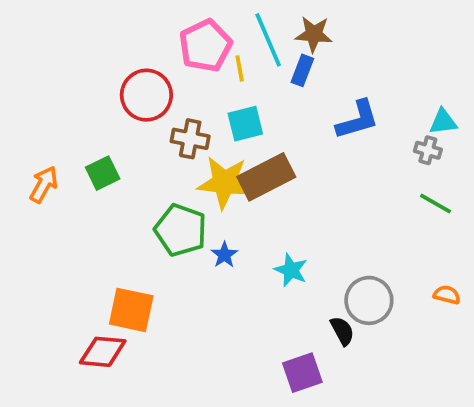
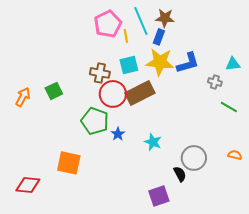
red circle: (146, 95) -> (113, 94), moved
gray cross: (428, 150) -> (215, 82), moved
yellow star: (224, 183) -> (160, 62), moved
red diamond: (103, 352) -> (28, 185), moved

